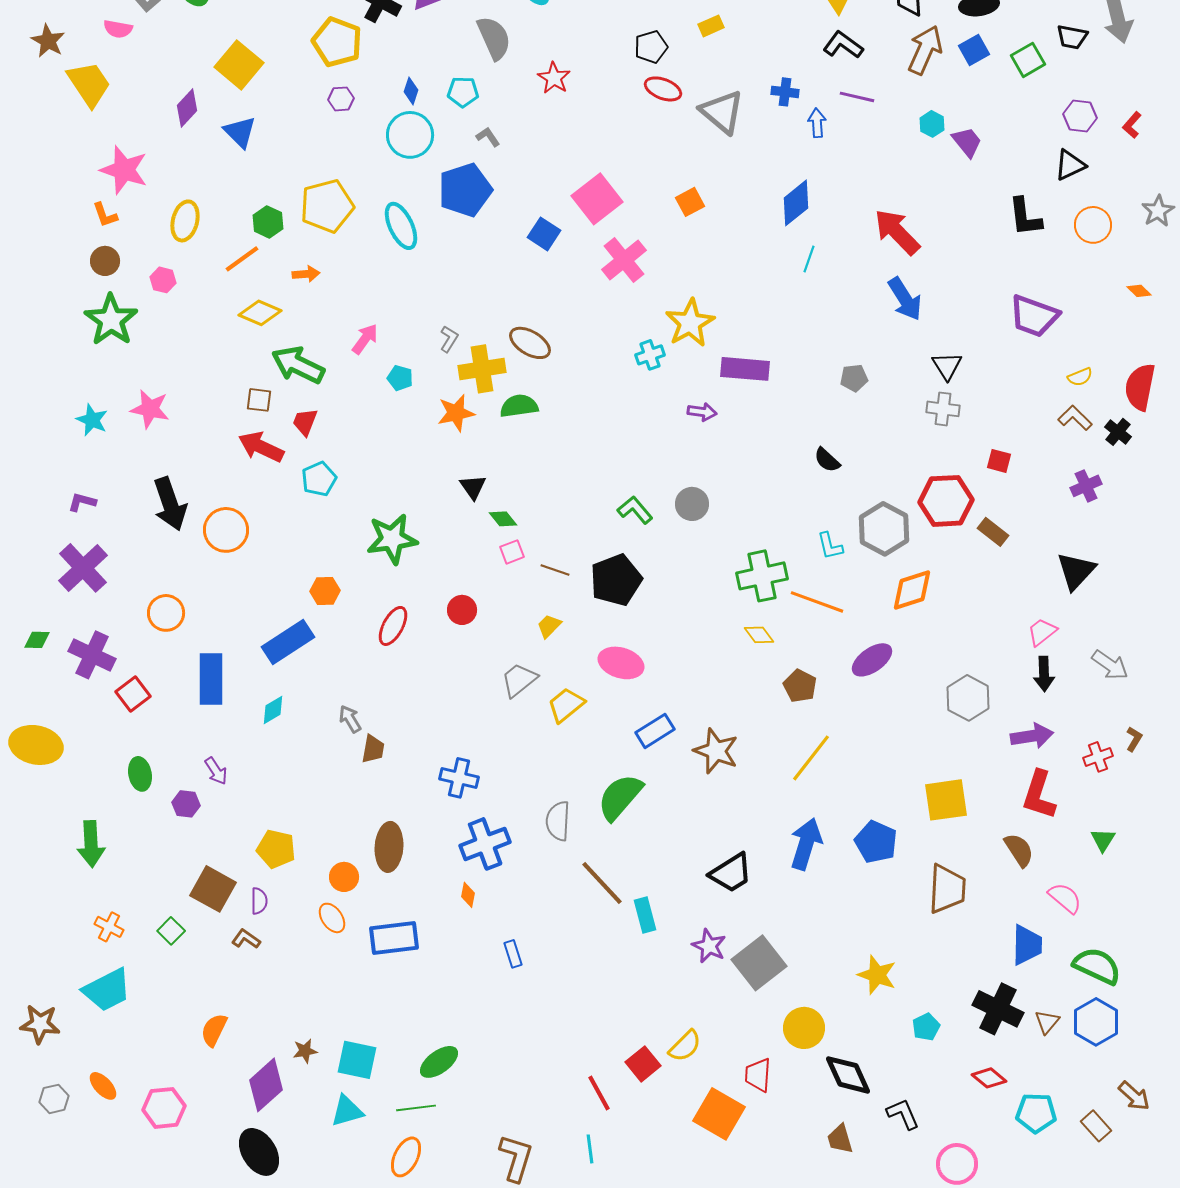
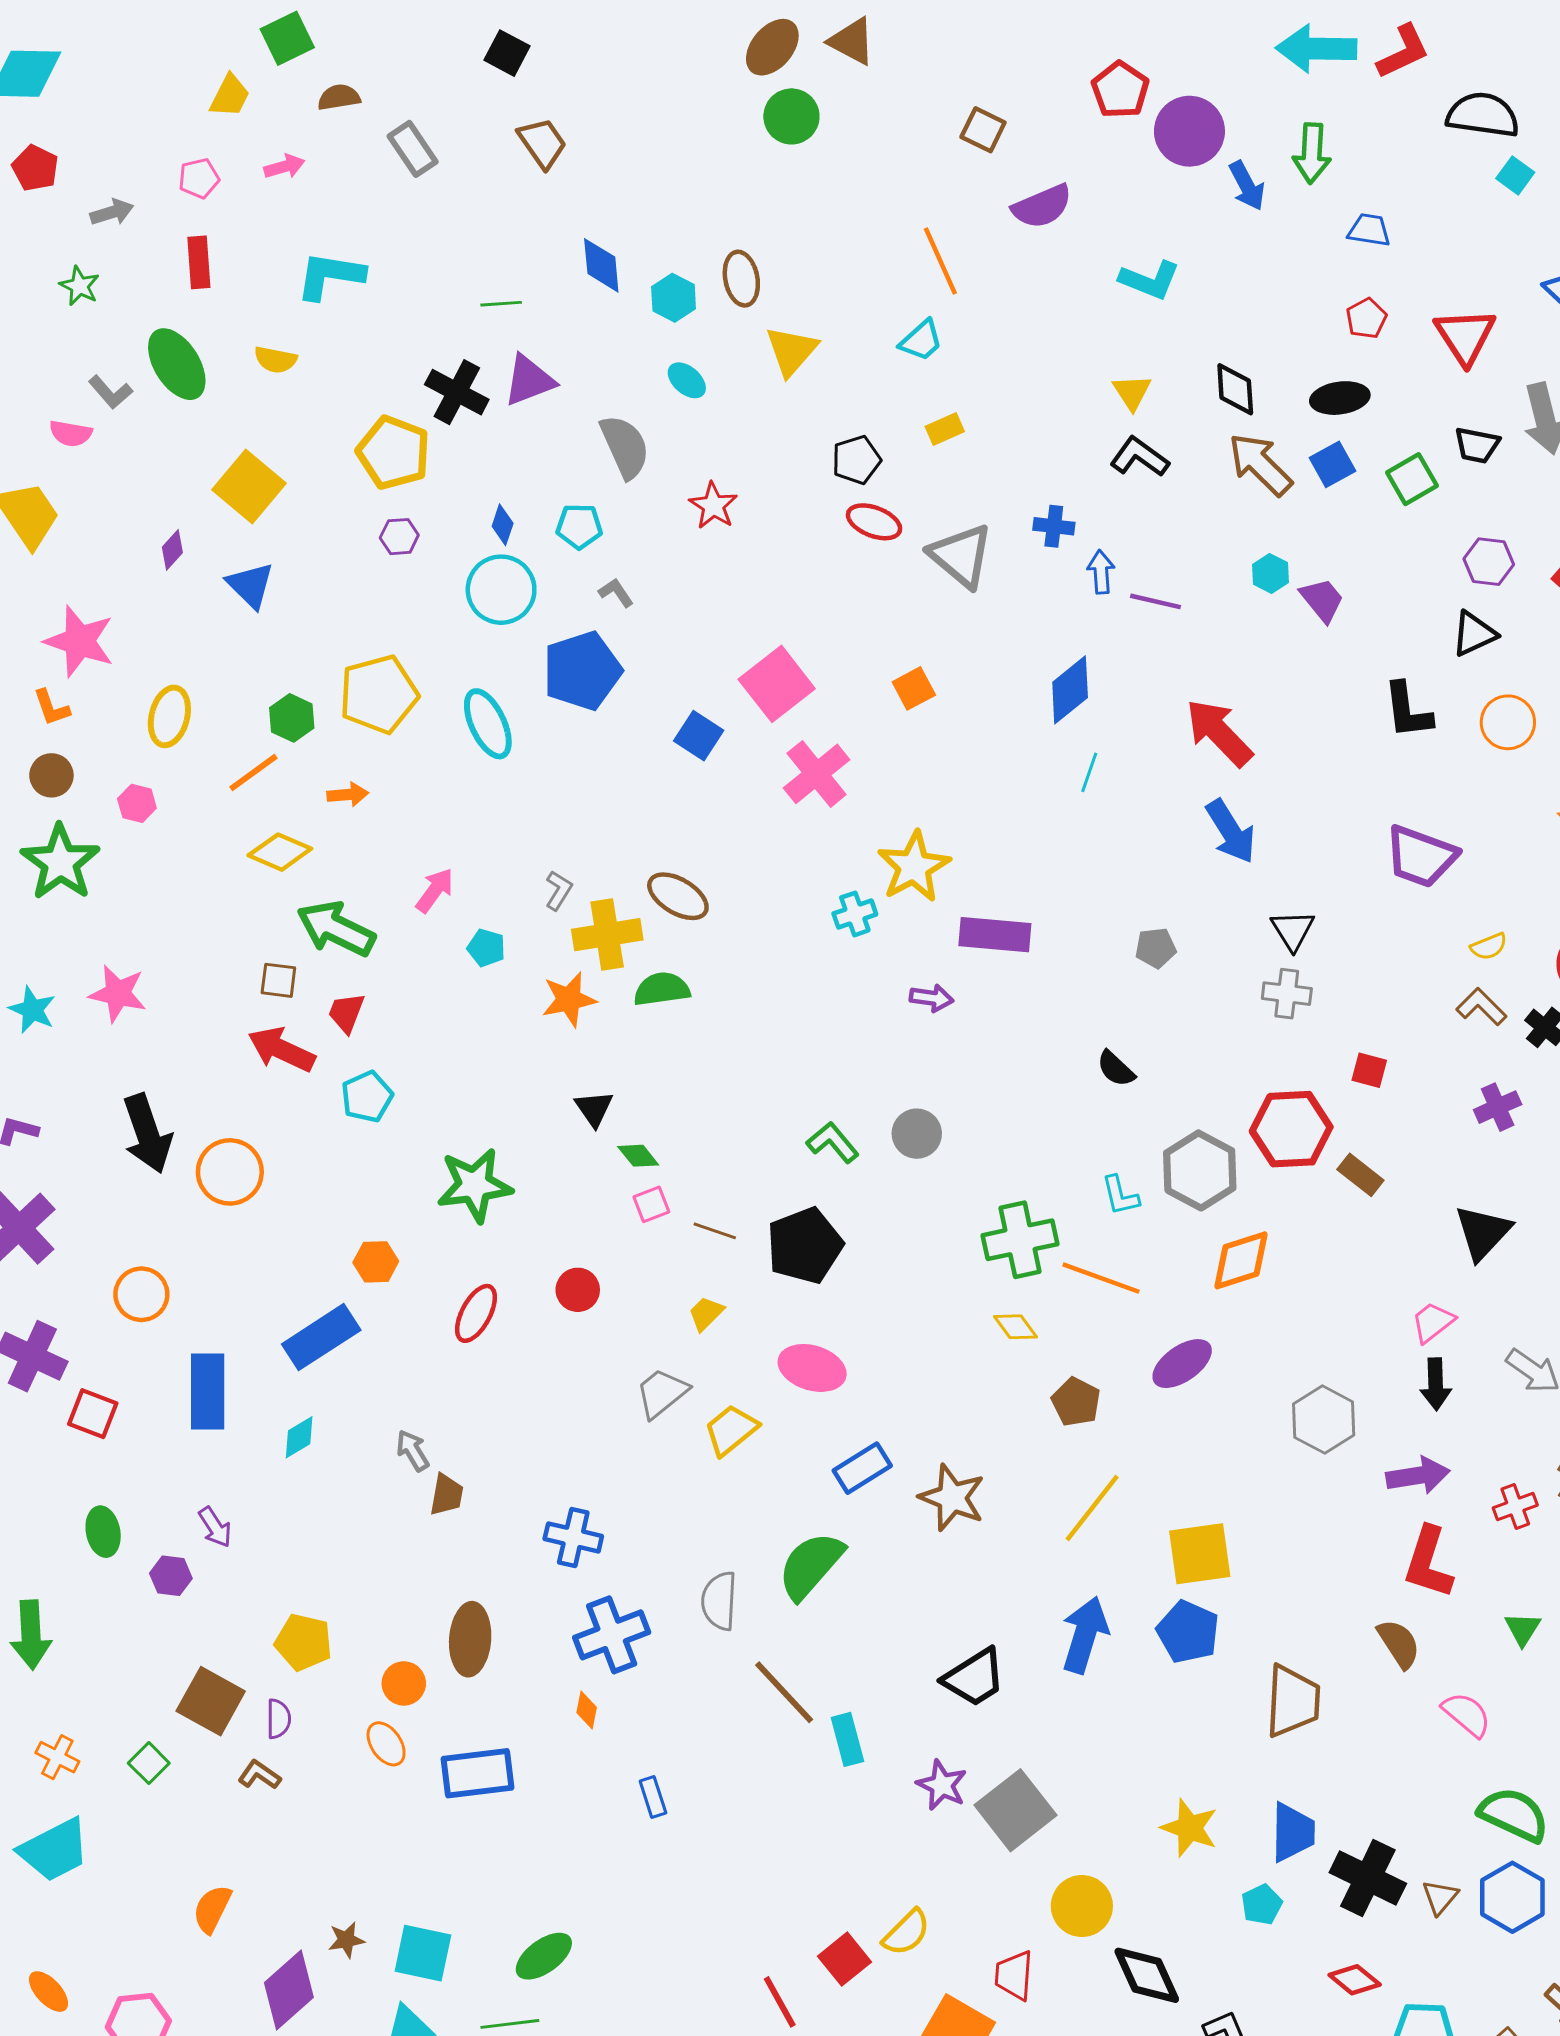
brown arrow: (925, 50) -> (1260, 464), turned -69
purple line: (857, 97) -> (1156, 601), moved
purple diamond: (187, 108) -> (172, 550), size x0.7
red square: (133, 694) -> (93, 1414), turned -32
yellow square: (946, 800) -> (1200, 1554), moved
blue trapezoid: (1027, 945) -> (1293, 1832), moved

